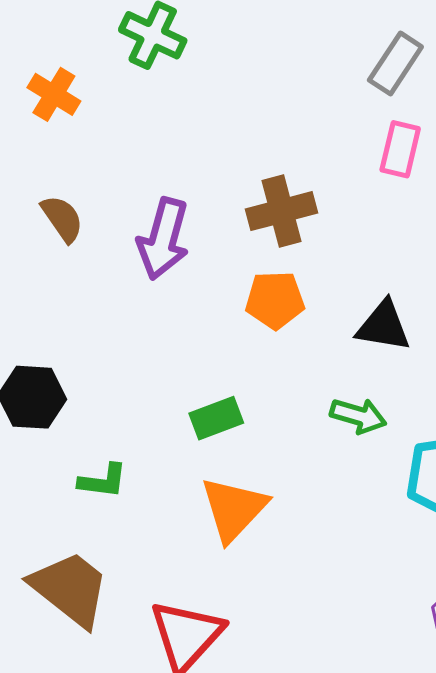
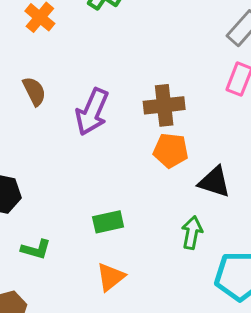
orange pentagon: (275, 300) -> (171, 150), moved
green arrow: (358, 416) -> (192, 233), turned -104
orange triangle: (234, 509) -> (111, 277), size x0.7

